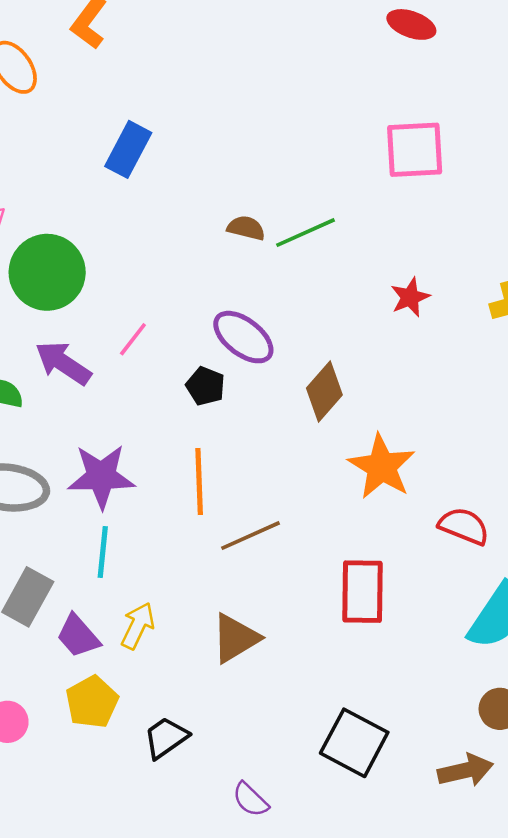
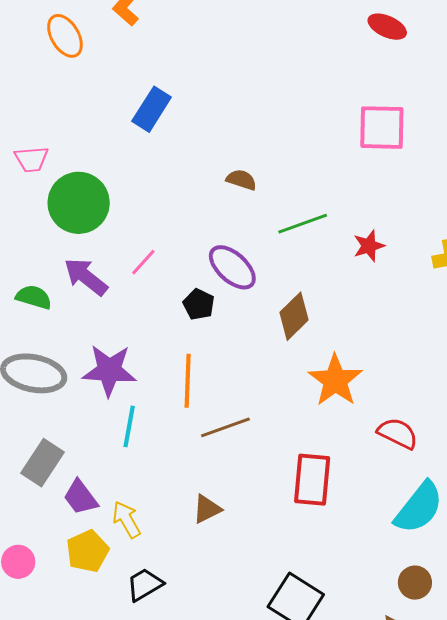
green line: (306, 233) -> (303, 224), moved
cyan line: (103, 552) -> (129, 426), moved
yellow arrow: (138, 626) -> (127, 520), moved, turned -60
brown triangle: (235, 638) -> (207, 509), size x0.7

